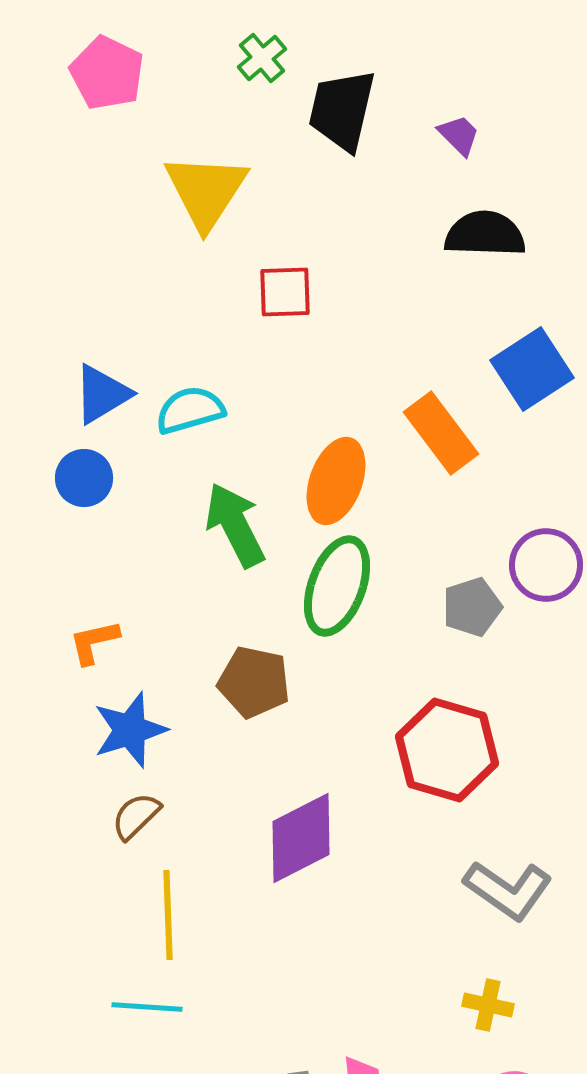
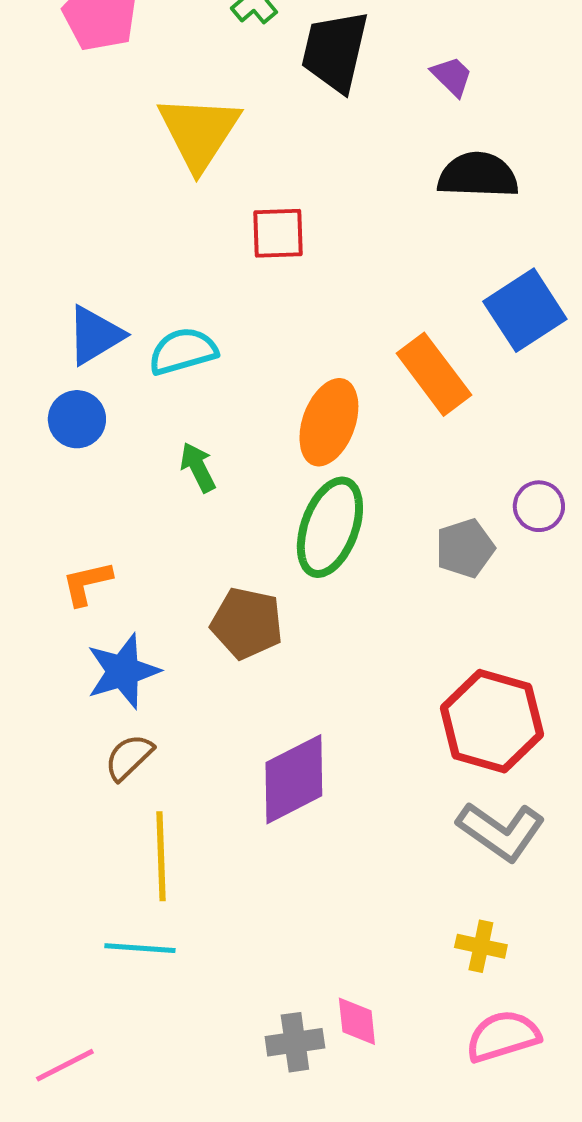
green arrow: (235, 525) -> (198, 467), moved, size x0.6
purple circle: (546, 565) -> (539, 506), size x0.7
red hexagon: (447, 750) -> (492, 721), moved

